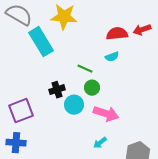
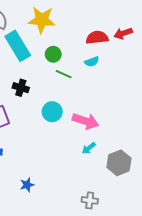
green circle: (92, 88) -> (53, 54), moved
black cross: (57, 90) -> (21, 88), moved, turned 35
cyan arrow: (100, 143) -> (89, 148), moved

